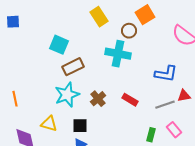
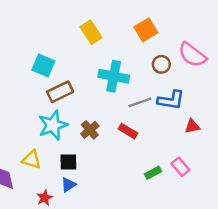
brown circle: (129, 31) -> (161, 64), moved
gray line: (165, 105) -> (140, 102), moved
green rectangle: (151, 135) -> (153, 173), turned 48

